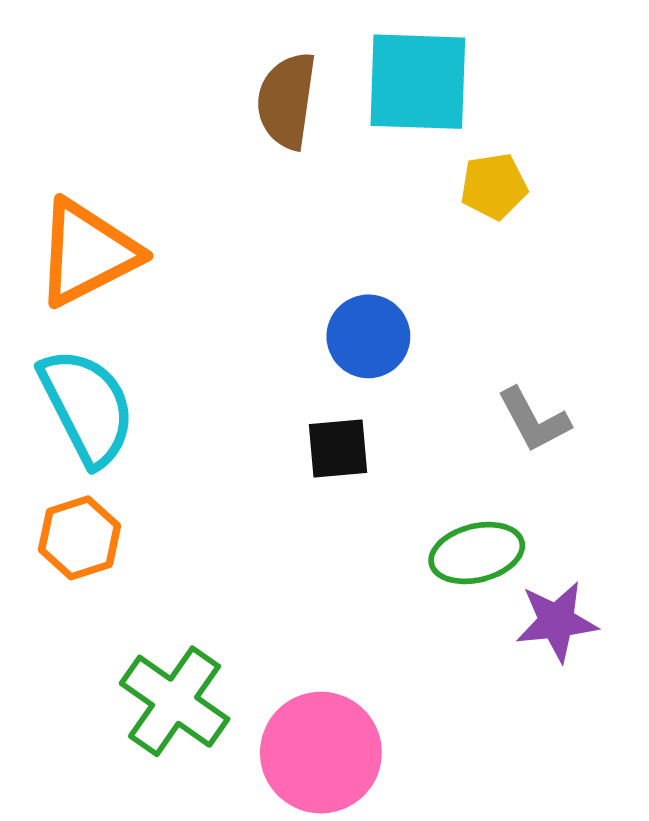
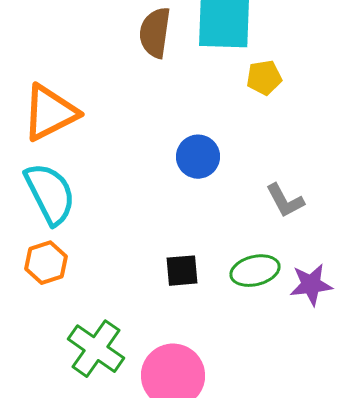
black square: (338, 448) -> (182, 271), moved
purple star: (557, 621) -> (311, 285), moved

